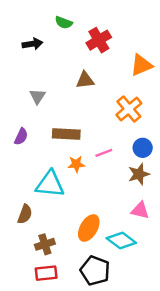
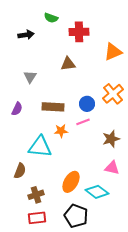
red cross: (99, 40) -> (79, 32), turned 30
orange cross: (129, 109) -> (113, 94), moved
blue circle: (143, 148) -> (87, 104), moved

